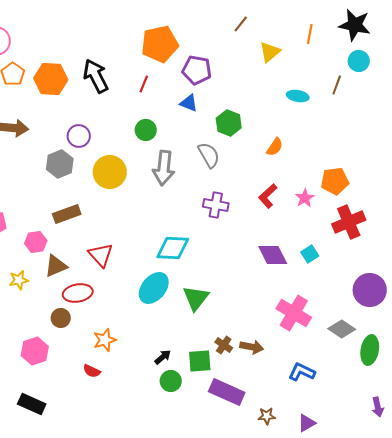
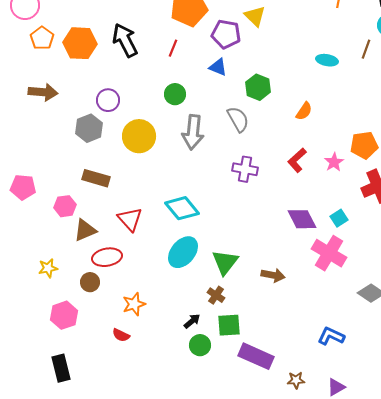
yellow triangle: (270, 52) -> (255, 16), moved, turned -35
brown rectangle: (67, 214) -> (96, 178), turned 36
cyan diamond: (173, 248) -> (182, 208), moved, turned 48
yellow star: (19, 280) -> (48, 268), moved
pink cross: (294, 313) -> (329, 253), moved
brown cross: (224, 345) -> (216, 295), moved
brown arrow: (252, 347) -> (273, 275), moved
black rectangle: (32, 404) -> (61, 368), turned 52

